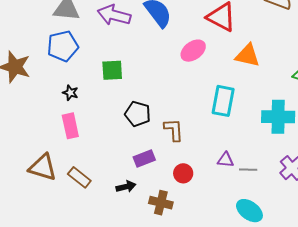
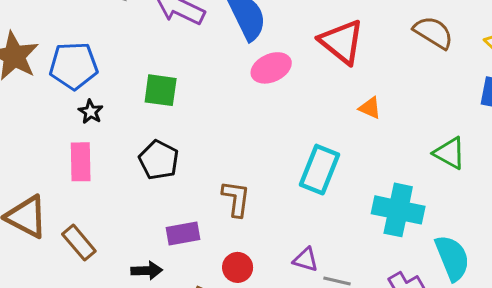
blue pentagon: (63, 46) -> (74, 66), moved
pink ellipse: (193, 51) -> (271, 68), moved
orange triangle: (248, 55) -> (370, 108), size x0.6
black pentagon: (138, 114) -> (159, 160), moved

